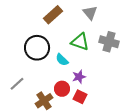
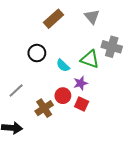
green triangle: (80, 42) -> (90, 59), moved
black circle: (37, 48) -> (37, 53), size x0.7

